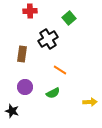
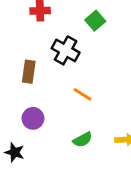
black cross: (48, 39) -> (66, 50), turned -30
green semicircle: (53, 93) -> (83, 140), moved

